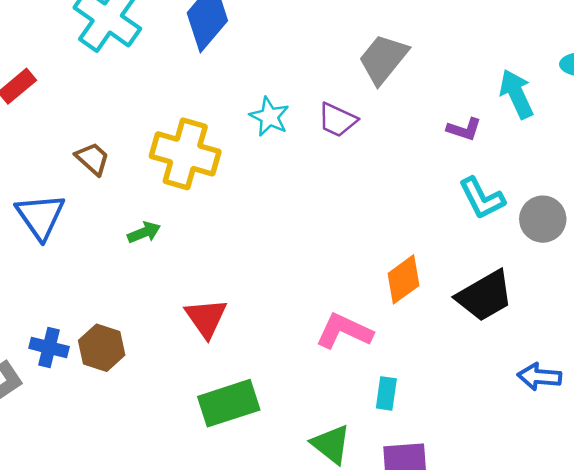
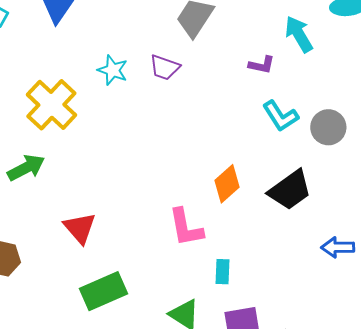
yellow cross: (185, 154) -> (51, 105), turned 33
green arrow: (144, 232) -> (26, 168), size x1.5
pink L-shape: (344, 331) -> (186, 228), turned -120

